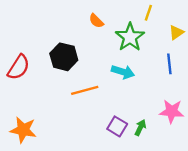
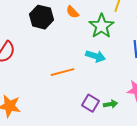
black hexagon: (64, 57) -> (42, 17), moved
green arrow: (140, 128) -> (111, 104), turned 56

